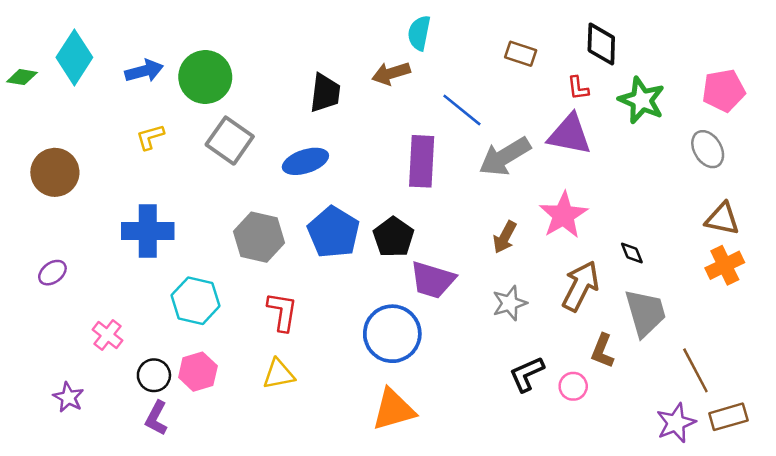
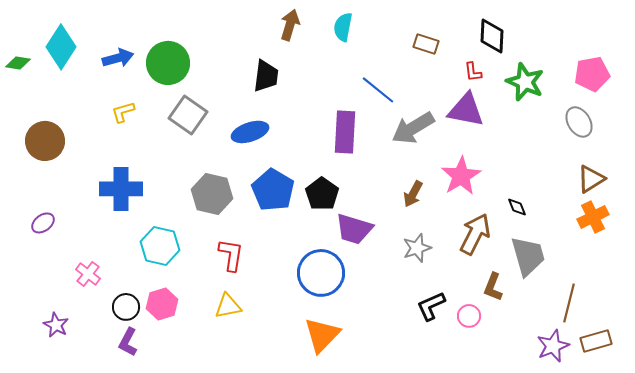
brown arrow: (391, 73) -> (290, 25), moved, turned 124
brown triangle: (722, 219) -> (591, 179), turned -44
brown line: (695, 370) -> (569, 303), turned 42
orange triangle: (394, 410) -> (322, 335), turned -30

